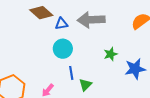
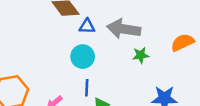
green star: (111, 54) -> (141, 55), moved

